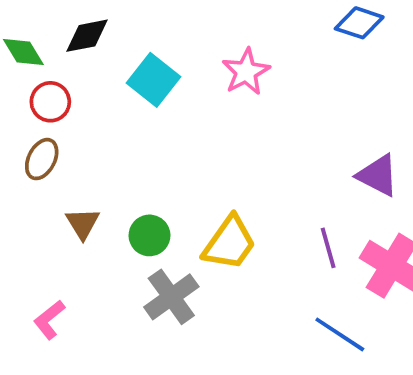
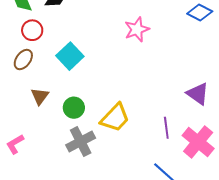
cyan square: (154, 80) -> (70, 56), moved

